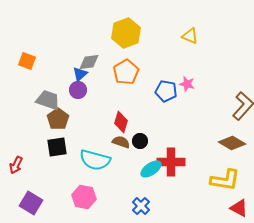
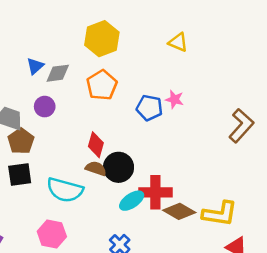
blue triangle: (80, 74) -> (35, 66), moved
black circle: (140, 141) -> (119, 167), size x1.6
brown diamond: (232, 143) -> (179, 211), moved

